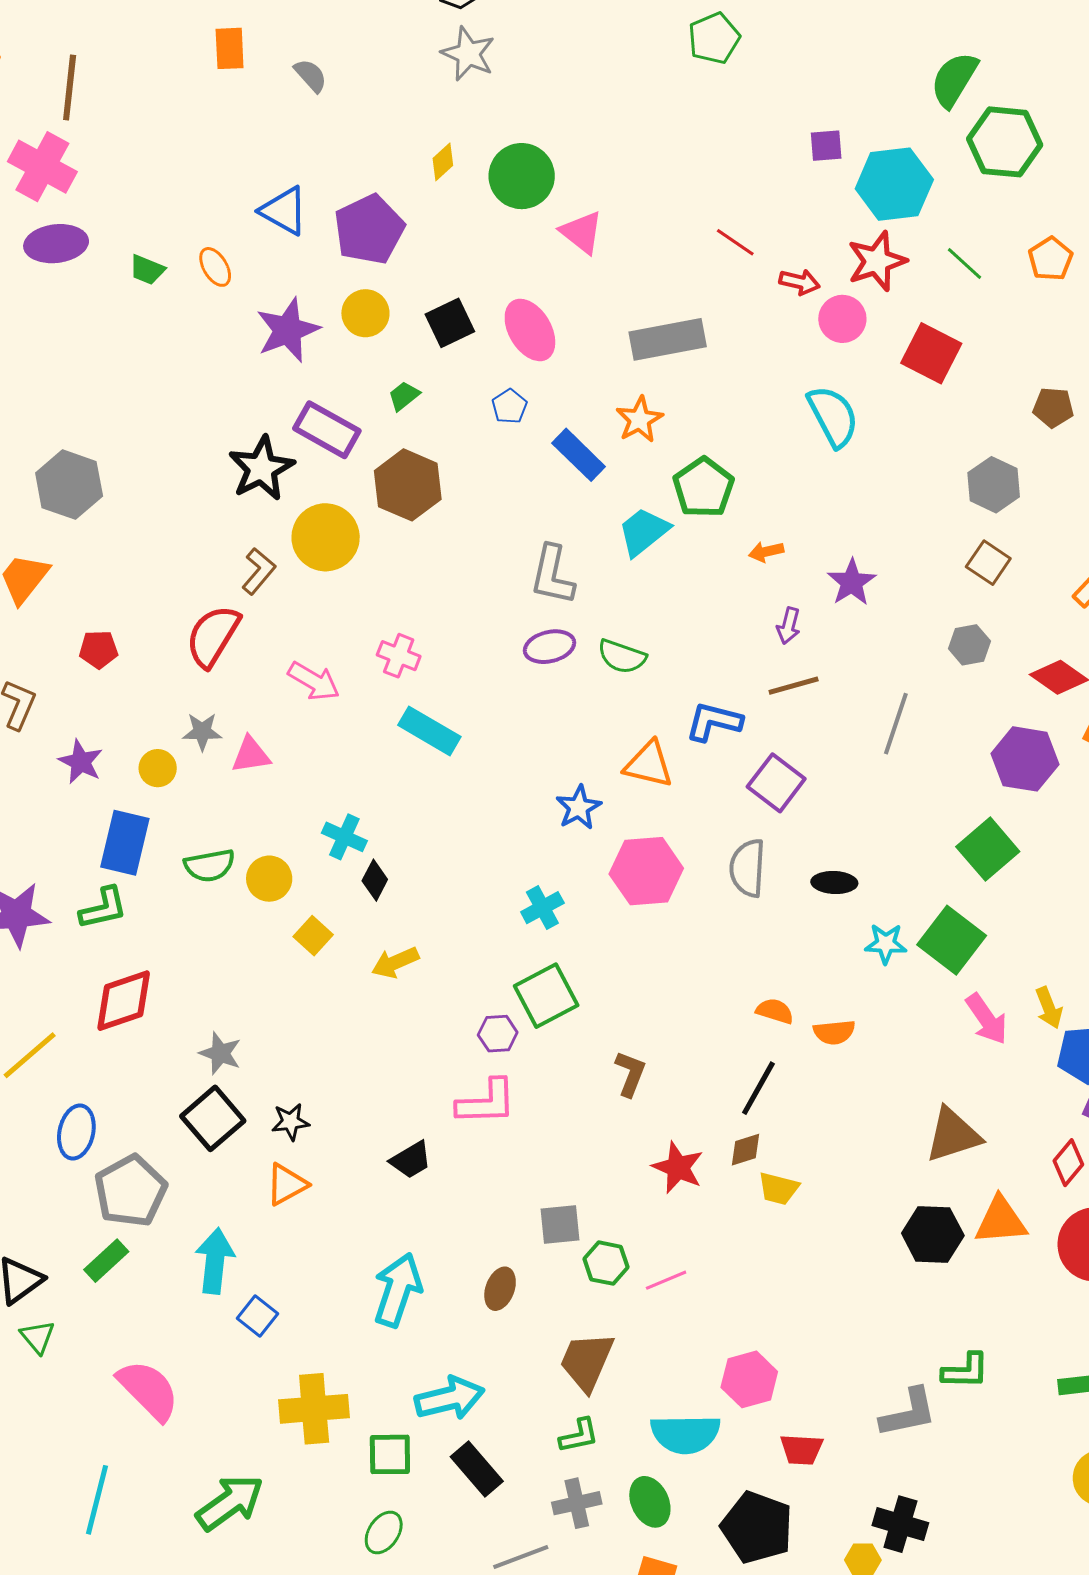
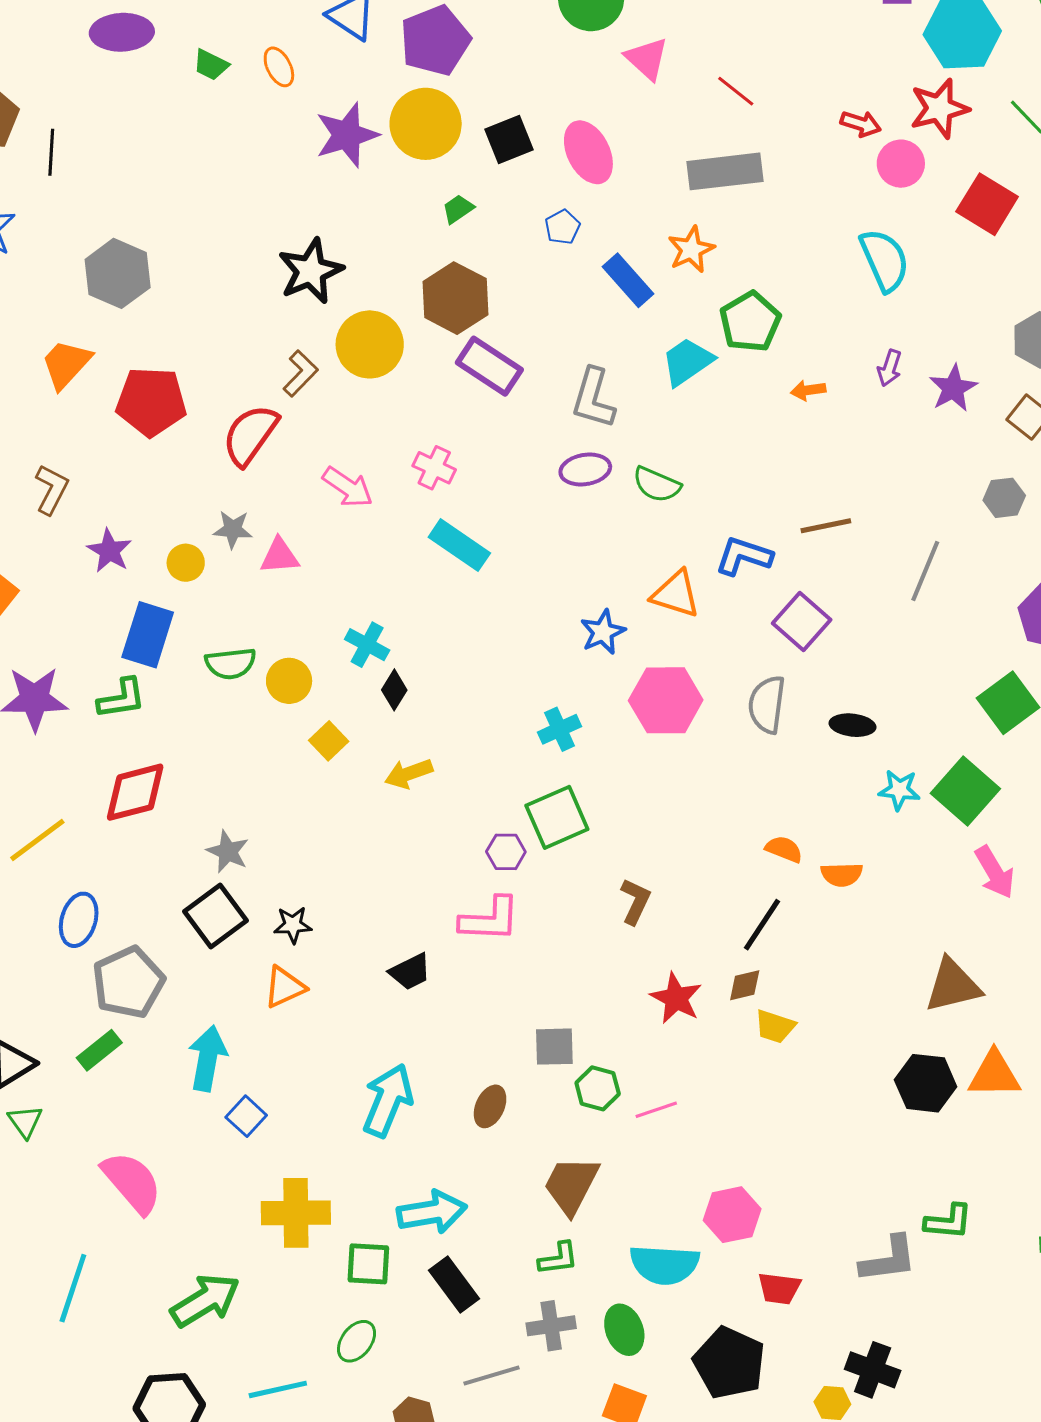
red line: (735, 242) -> (736, 91), moved
yellow circle: (365, 313) -> (426, 124), size x1.5
purple rectangle: (327, 430) -> (489, 366), moved
purple star: (852, 582) -> (953, 388), moved
purple arrow: (789, 626) -> (890, 368), moved
red pentagon: (99, 649) -> (151, 402), moved, size x1.8

